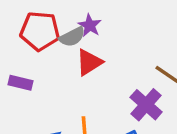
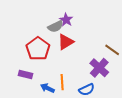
red pentagon: (40, 31) -> (38, 49), moved, turned 30
purple rectangle: (20, 83) -> (26, 75), moved

